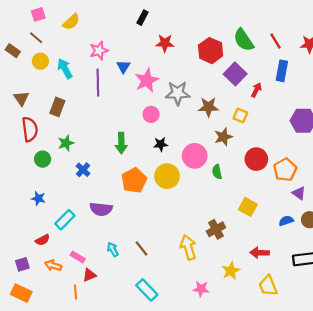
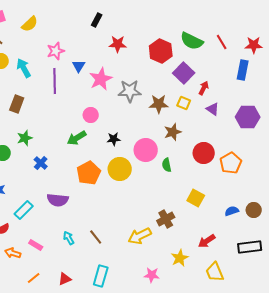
green semicircle: (244, 40) -> (192, 41), turned -30
blue rectangle: (282, 71) -> (243, 70), moved
pink circle: (151, 114) -> (91, 115), moved
yellow square: (240, 115) -> (184, 103), moved
green arrow: (121, 143) -> (77, 138), turned 60
purple triangle: (299, 193) -> (213, 109), moved
yellow arrow: (188, 247) -> (140, 236), turned -100
red arrow: (260, 253) -> (207, 241), turned -36
red triangle: (89, 275) -> (65, 279), moved
cyan rectangle: (147, 290) -> (101, 276), turned 60
orange line: (76, 292) -> (34, 278), turned 56

